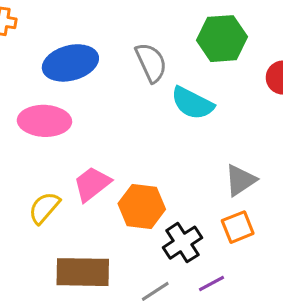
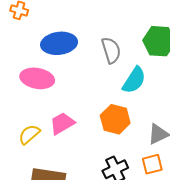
cyan semicircle: (192, 103) -> (134, 80), turned -92
orange hexagon: (142, 206) -> (115, 119), moved

